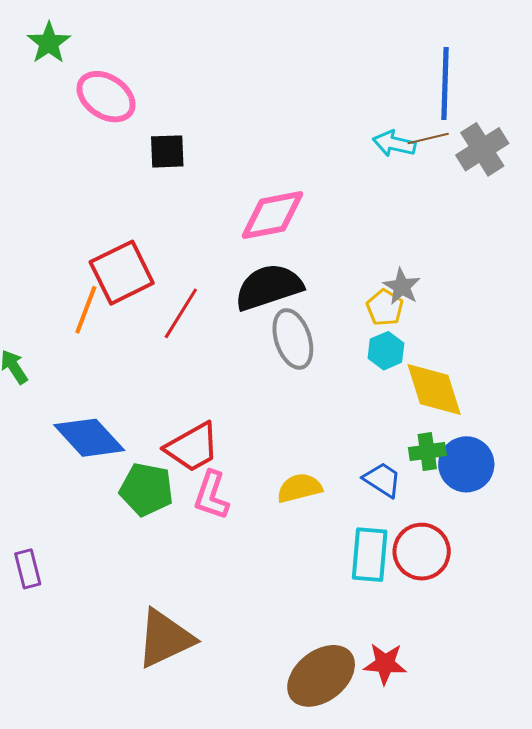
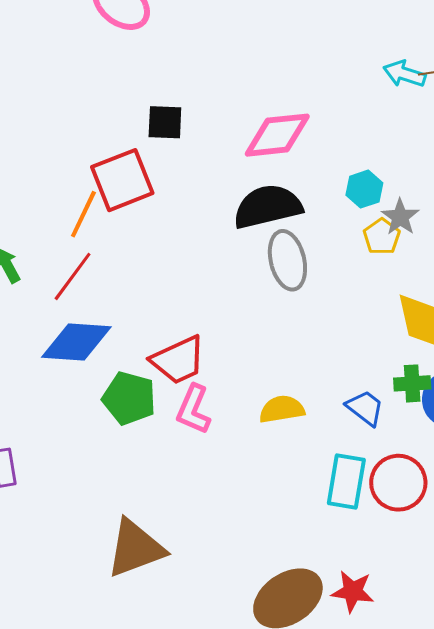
black square: (167, 151) -> (165, 122), moved
red line: (181, 313) -> (73, 276), moved
cyan hexagon: (386, 351) -> (364, 189), moved
blue diamond: (89, 438) -> (76, 342), turned -48

